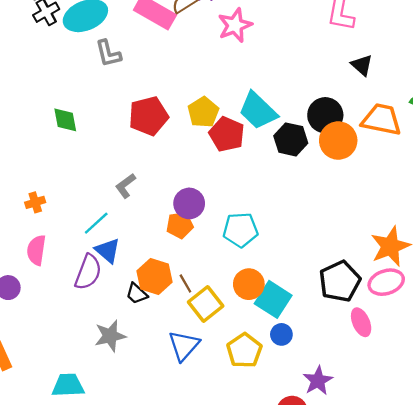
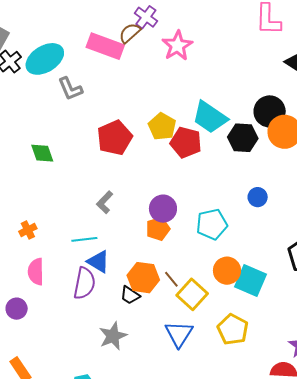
cyan line: (96, 223) -> (84, 239), turned 45
blue circle: (281, 334) -> (258, 197), moved

